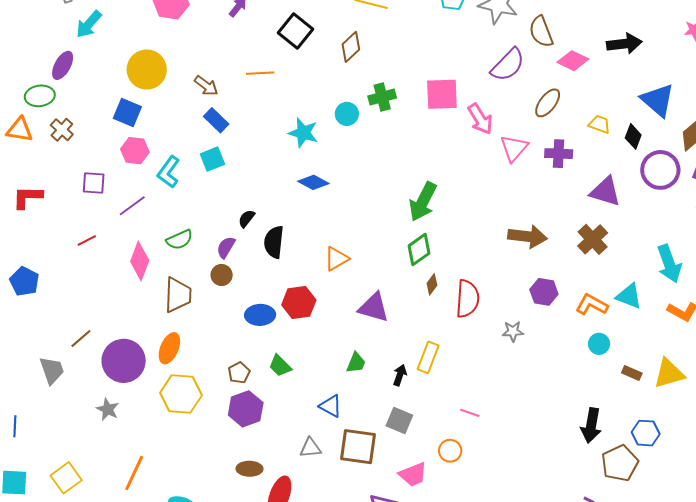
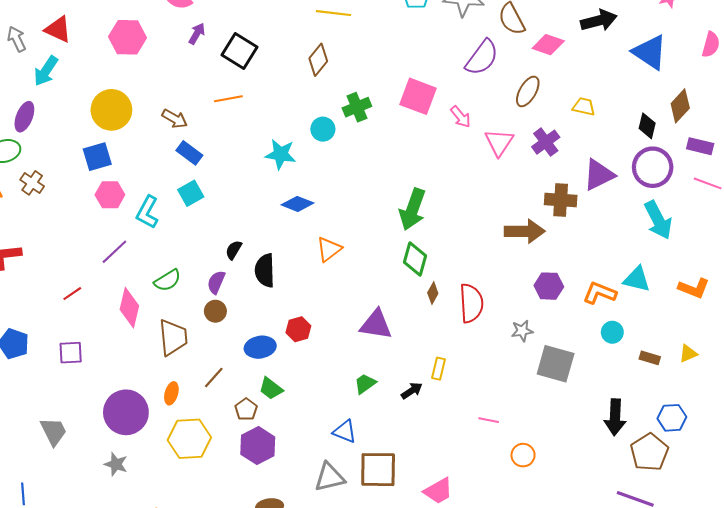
black square: (295, 31) -> (239, 51), moved
pink square: (442, 94) -> (418, 96), turned 30
blue triangle: (658, 100) -> (650, 52), moved
blue square: (127, 113) -> (97, 157), turned -32
pink arrow: (480, 119) -> (461, 117), size x0.7
black diamond: (633, 136) -> (647, 126), moved
purple cross: (559, 154) -> (546, 142), turned -32
purple circle: (660, 170) -> (653, 167), moved
purple square: (94, 183) -> (71, 353), moved
purple triangle: (605, 192) -> (599, 175), turned -36
brown cross: (593, 239) -> (561, 200), moved, turned -36
green diamond: (419, 250) -> (415, 259), turned -32
orange triangle: (336, 259) -> (329, 249), moved
cyan arrow: (669, 264) -> (658, 220), moved
red hexagon: (299, 302) -> (298, 329), size x0.7
brown line: (81, 339) -> (214, 377), moved
orange ellipse: (169, 348) -> (171, 393), size x0.7
yellow rectangle: (428, 357) -> (439, 369), size x0.7
green trapezoid: (356, 363) -> (365, 384), turned -140
green trapezoid: (280, 366) -> (271, 388), moved
yellow triangle: (669, 373) -> (688, 353), size x0.6
black arrow: (400, 375) -> (412, 391), turned 45
gray square: (399, 420) -> (556, 364), moved, size x1.4
gray triangle: (310, 448) -> (329, 477), size x1.4
orange circle: (450, 451) -> (523, 455), moved

